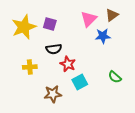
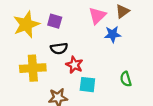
yellow cross: (30, 67) -> (33, 68), size x1.6
green semicircle: (115, 77) -> (126, 79), turned 32
cyan square: (80, 82) -> (87, 85), turned 35

